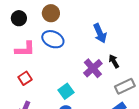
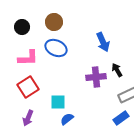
purple cross: (93, 68) -> (96, 77), turned 36
red square: (25, 78) -> (28, 87), size x1.5
cyan square: (66, 91) -> (58, 102), moved, turned 35

